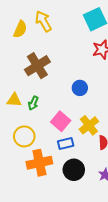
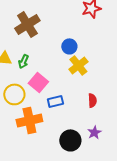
pink square: (61, 121) -> (38, 82), moved
yellow cross: (89, 125) -> (78, 65), moved
black circle: (74, 170) -> (70, 140), moved

